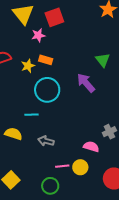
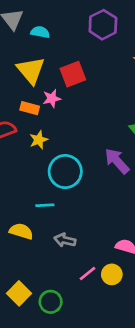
orange rectangle: (46, 60) -> (30, 108), moved
pink line: (62, 166) -> (88, 274), turned -32
green circle: (50, 186) -> (51, 302), moved

